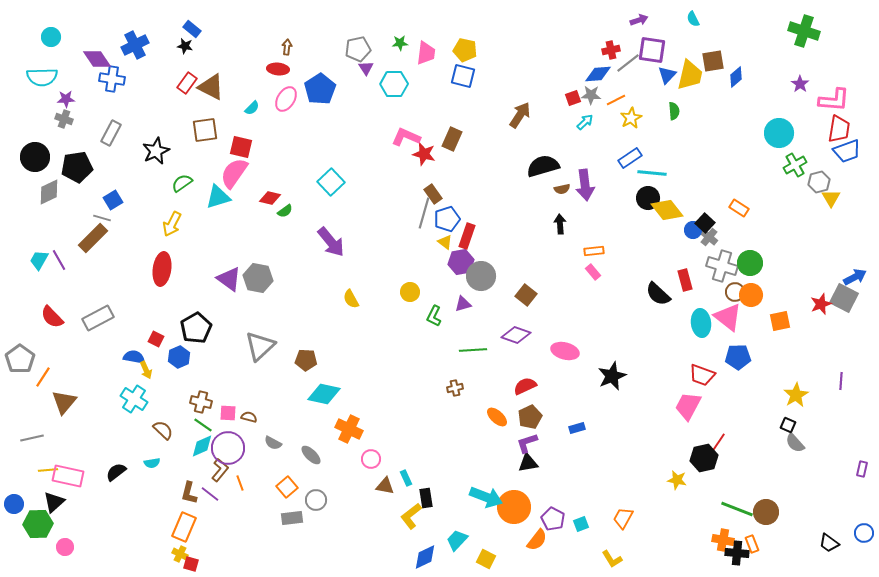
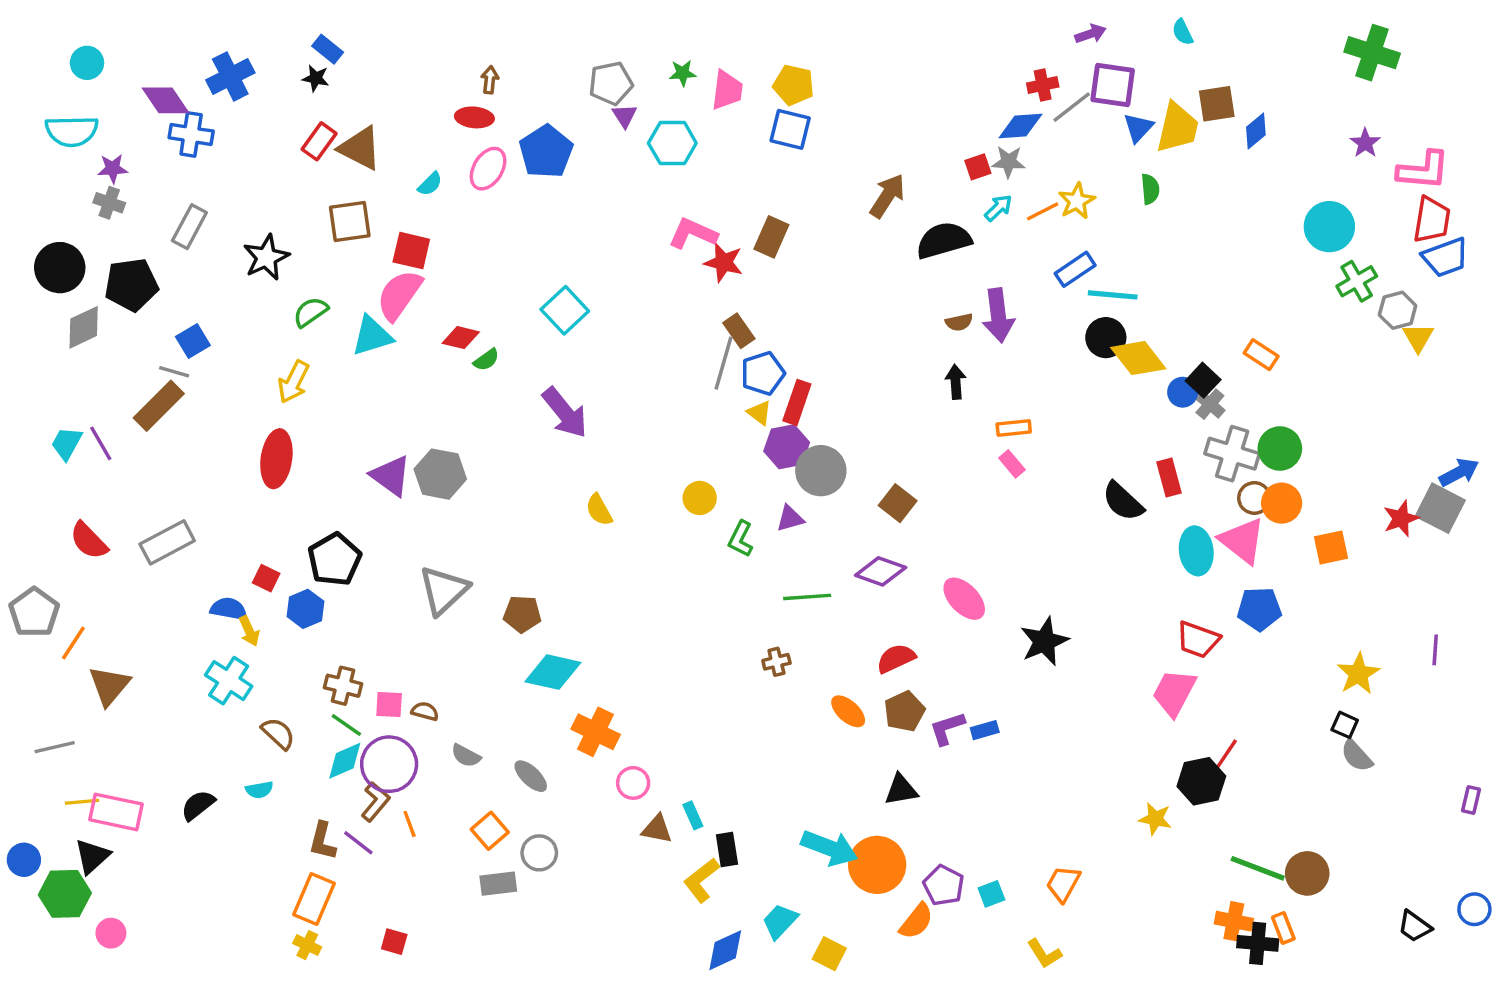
orange line: (616, 100) -> (1043, 211), moved
black semicircle: (543, 166) -> (944, 240), moved
pink ellipse: (565, 351) -> (964, 599), turned 32
purple L-shape: (527, 443) -> (947, 728), moved
red square: (191, 564) -> (394, 942), moved

